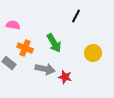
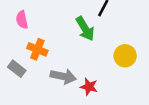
pink semicircle: (13, 25) -> (22, 20), turned -112
green arrow: (54, 43) -> (85, 29), moved

